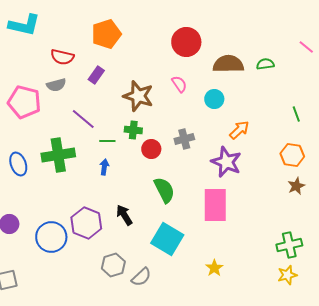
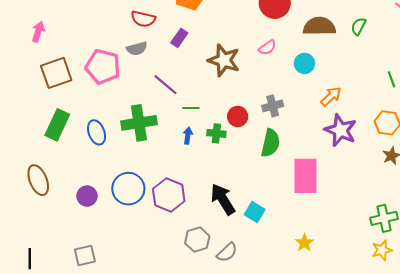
green semicircle: (265, 64) -> (359, 26), turned -54
pink semicircle: (179, 84) -> (267, 48), turned 90
green cross: (133, 130) -> (216, 133), moved
purple star: (226, 162) -> (341, 130), moved
green semicircle: (164, 190) -> (271, 143), moved, turned 40
black arrow: (124, 215) -> (223, 199), moved, size x1.4
blue circle: (51, 237) -> (128, 189), moved
cyan square: (167, 239) -> (255, 212), size x0.6

